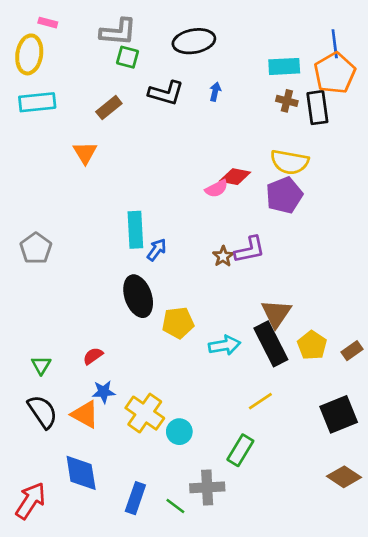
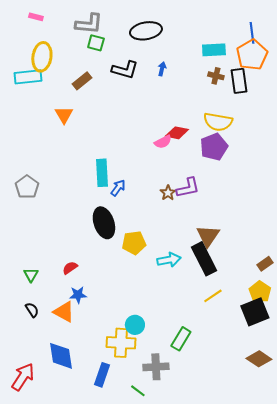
yellow ellipse: (29, 54) -> (42, 57), moved
yellow pentagon: (312, 345) -> (260, 292), moved
yellow line: (260, 401) -> (213, 296), moved
black semicircle: (43, 412) -> (32, 310), size x0.6
yellow cross: (145, 413) -> (121, 343), moved, turned -32
green line: (175, 506) -> (138, 391), moved

